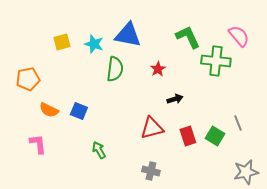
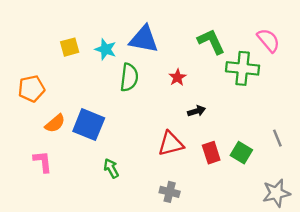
orange semicircle: (49, 110) -> (55, 123), turned -66
blue square: (79, 111) -> (89, 125), size x1.6
gray line: (238, 123) -> (277, 138), moved

